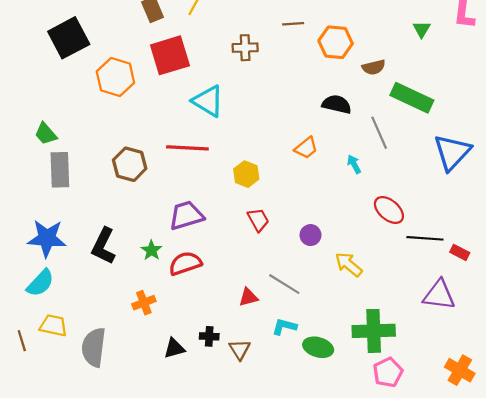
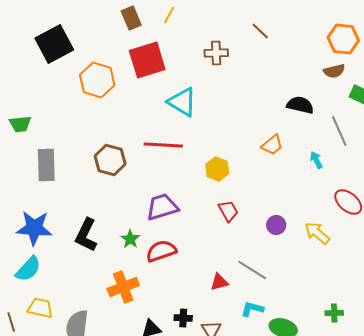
brown line: (293, 24) -> (260, 31), turned 48
orange hexagon: (336, 42) -> (343, 39), moved
green trapezoid: (46, 134) -> (20, 124), moved, turned -55
yellow arrow: (349, 264) -> (317, 233), moved
orange cross: (144, 303) -> (123, 287), size x1.4
green cross: (374, 331) -> (334, 313), size x0.5

